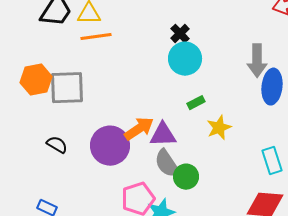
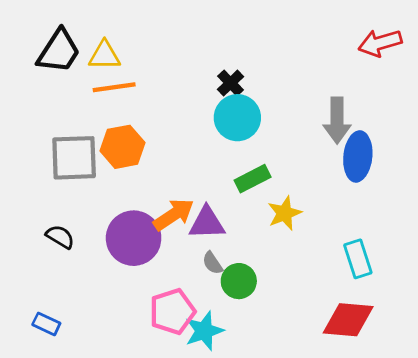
orange hexagon: (36, 80) -> (122, 147), moved
green rectangle: (196, 103) -> (253, 179), size x1.4
gray semicircle: (167, 164) -> (212, 263), size x0.6

